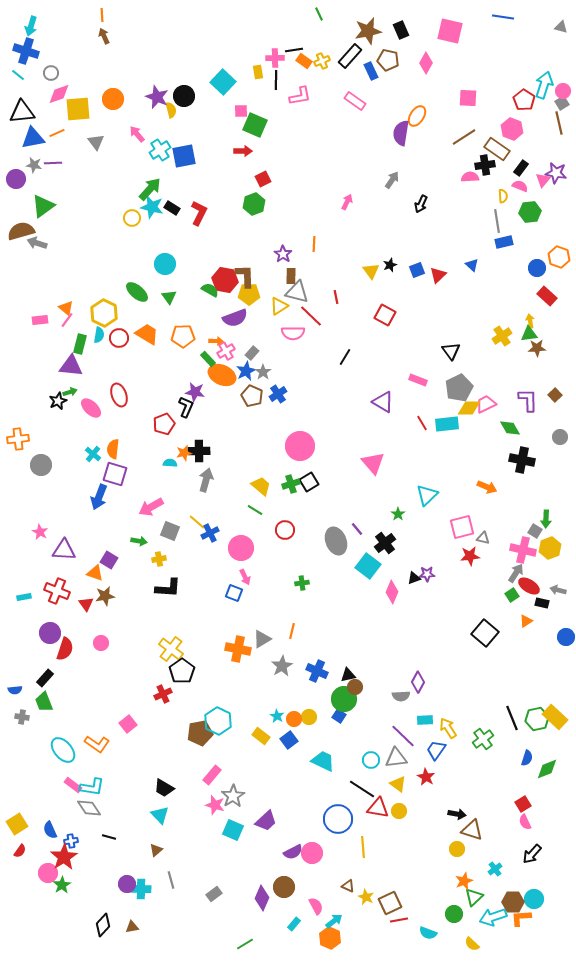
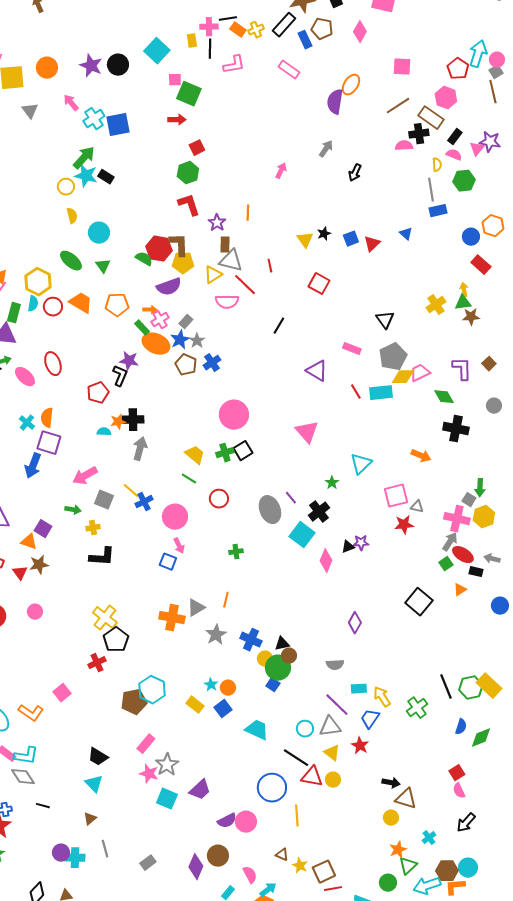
yellow semicircle: (171, 110) -> (72, 216), moved
red L-shape: (199, 213) -> (189, 205), moved, turned -45
purple diamond: (418, 682) -> (355, 623), moved
yellow circle: (309, 717) -> (265, 659), moved

